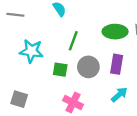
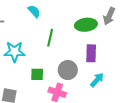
gray circle: (88, 67) -> (68, 70), moved
green square: (60, 70) -> (37, 74), moved

